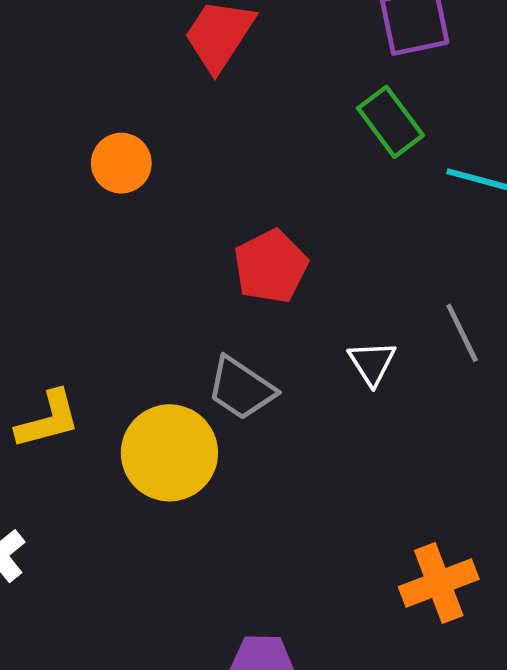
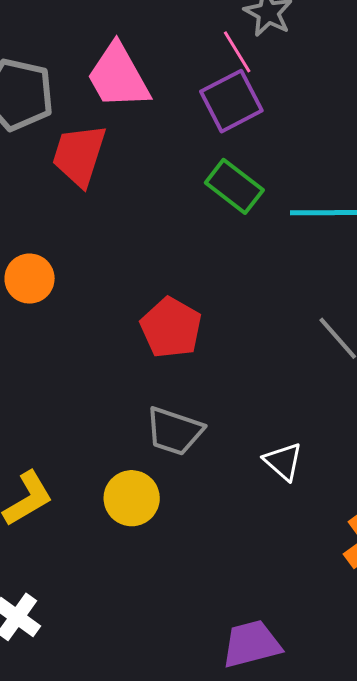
white triangle: (372, 363) -> (283, 461), moved
yellow circle: (169, 453) -> (132, 498), size x0.7

